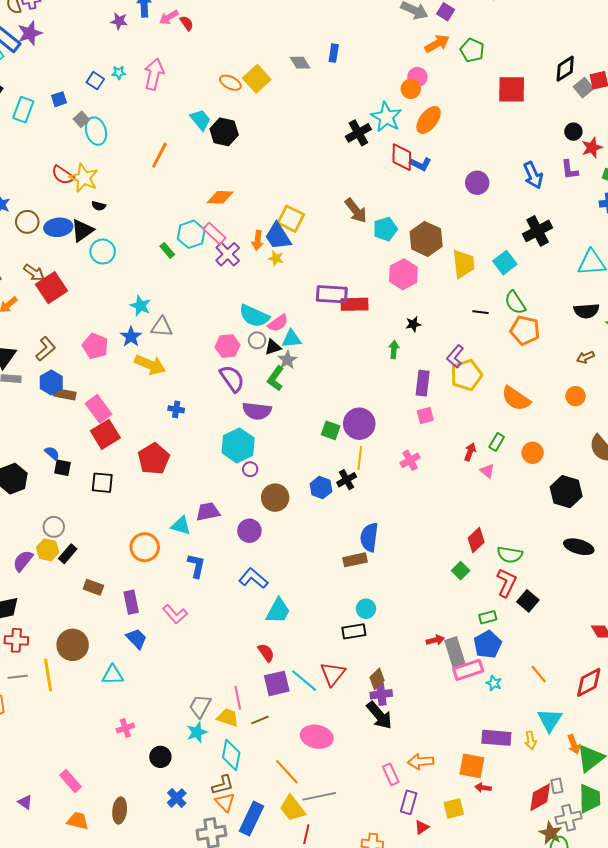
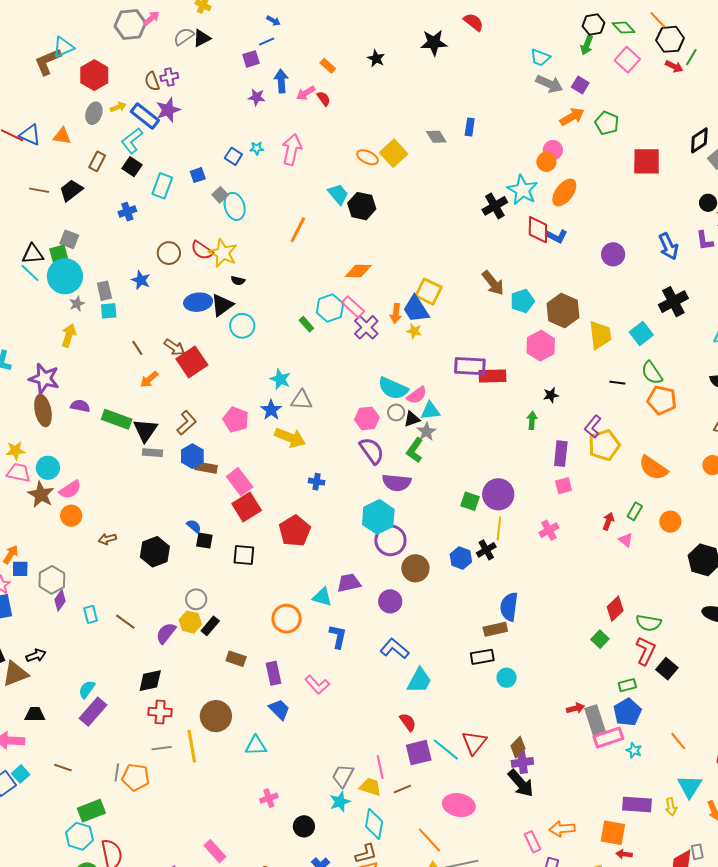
brown circle: (27, 222) -> (169, 253), moved
purple circle: (250, 469) -> (390, 540), size x2.0
black rectangle: (354, 631) -> (482, 657), moved

